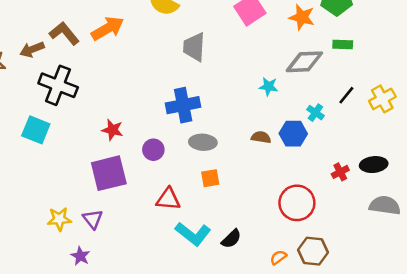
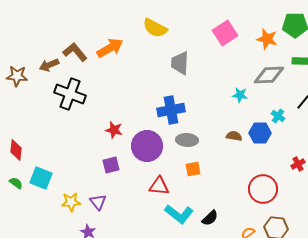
cyan square: (36, 130) -> (41, 178), moved
purple circle: (153, 150) -> (147, 146), size x1.8
purple square: (109, 173) -> (111, 165), size x0.6

